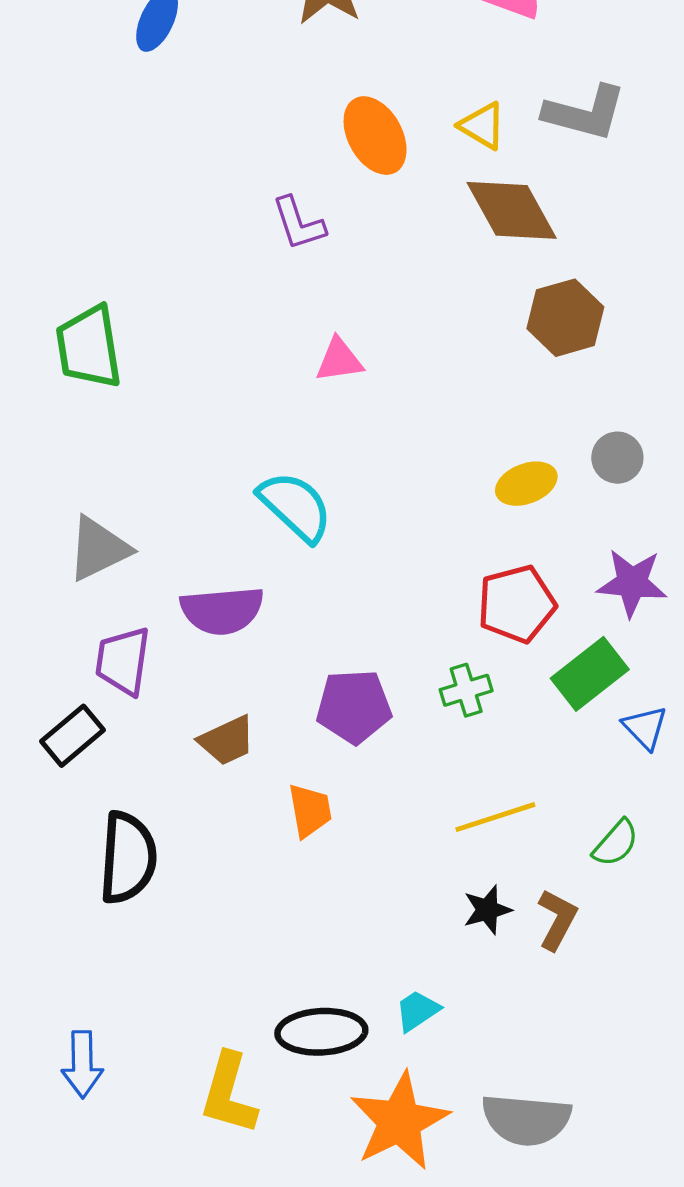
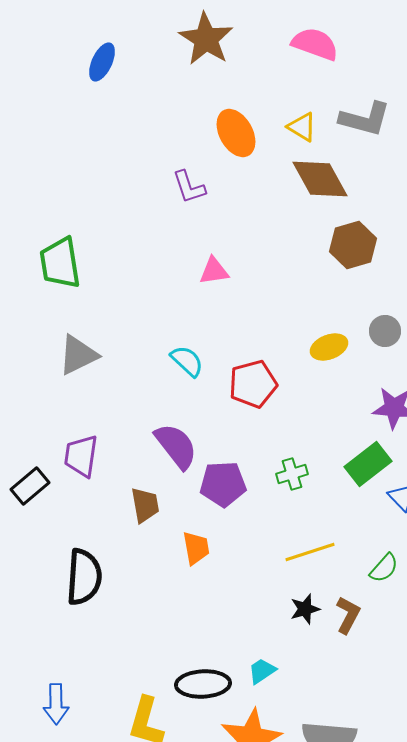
cyan semicircle: (295, 506) -> (187, 361), size x0.7
gray triangle: (99, 549) -> (78, 355), moved
red pentagon: (517, 604) -> (253, 384), moved
purple semicircle: (222, 610) -> (176, 446), moved, turned -123
black rectangle: (72, 736) -> (30, 486), moved
brown trapezoid: (227, 741) -> (145, 505), turned -75

